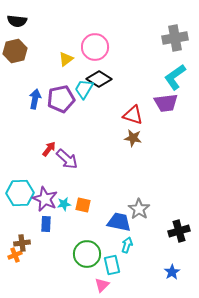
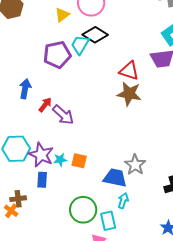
blue arrow: (35, 99) -> (25, 89), moved
brown star: (133, 138) -> (129, 94), size x1.4
orange cross: (15, 255) -> (11, 211), turned -32

